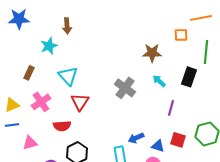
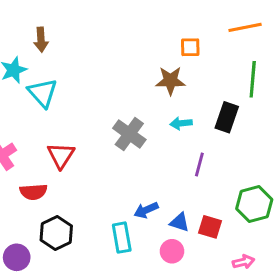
orange square: (181, 35) -> (190, 47), moved
cyan triangle: (68, 76) -> (43, 93), moved
cyan arrow: (159, 81) -> (181, 123), turned -48
red square: (178, 140) -> (210, 227), moved

